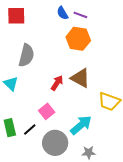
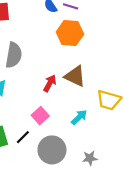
cyan arrow: (81, 125) -> (79, 117), moved, size x0.7

